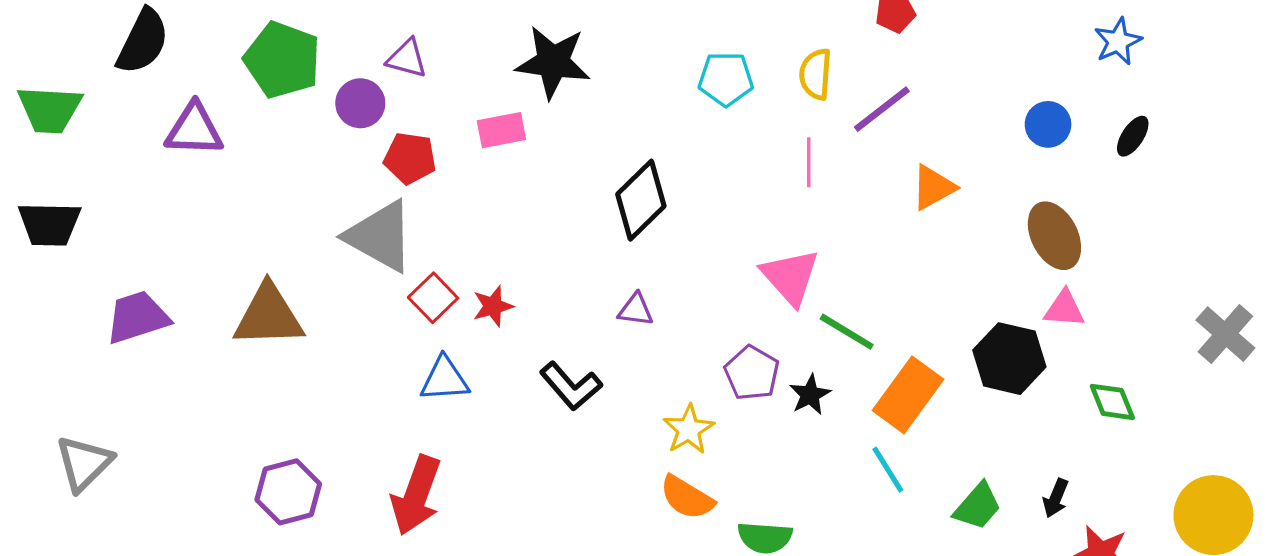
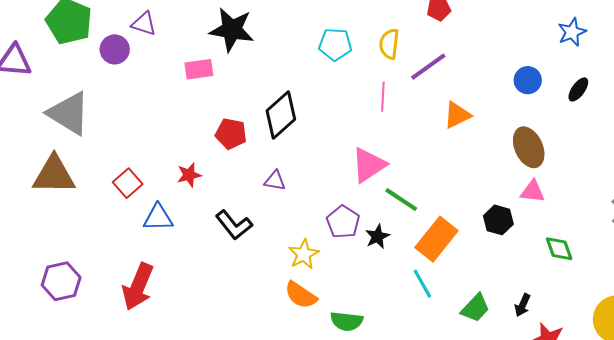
red pentagon: (410, 158) -> (231, 134), moved
gray triangle: (380, 236) -> (69, 113), moved
pink triangle: (790, 277) -> (369, 165), turned 36
red square: (433, 298) -> (128, 183), moved
black hexagon: (1009, 359) -> (498, 220), size x0.7

